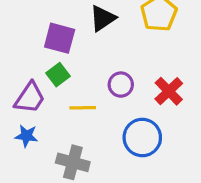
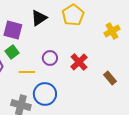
blue circle: (142, 137) -> (45, 94), moved

